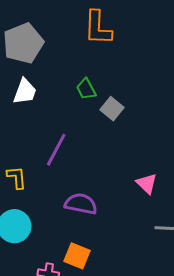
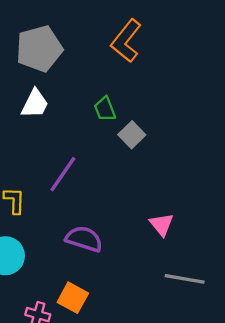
orange L-shape: (98, 28) -> (126, 41), turned 30

